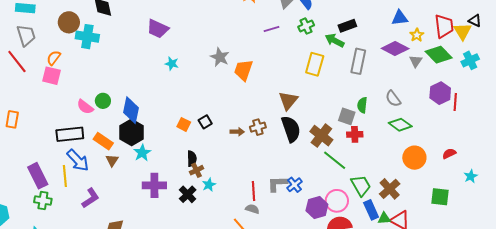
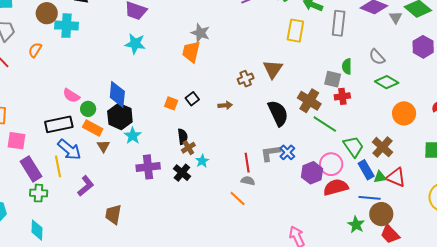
cyan star: (172, 64) -> (135, 44), moved, size x1.5
orange trapezoid: (243, 70) -> (191, 52), moved
pink square: (52, 76) -> (16, 141), moved
green circle: (103, 101) -> (88, 109), moved
brown cross: (258, 127) -> (246, 79), moved
black semicircle: (291, 129) -> (278, 113), moved

